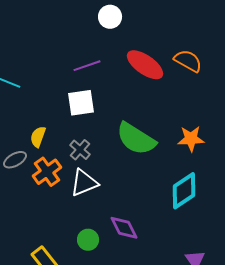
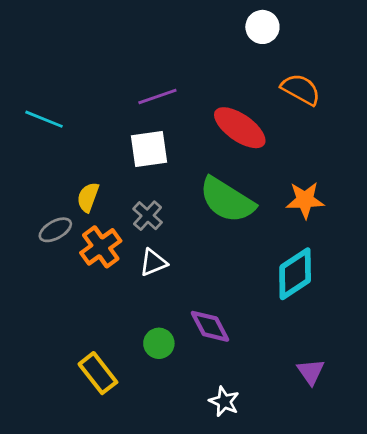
white circle: (110, 17) -> (262, 27), moved
red ellipse: (145, 65) -> (240, 128), moved
white triangle: (84, 183) -> (153, 262), size x0.7

